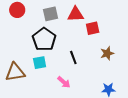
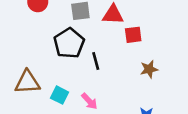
black line: (73, 58) -> (96, 61), moved
cyan square: (40, 63) -> (60, 95), moved, turned 32

